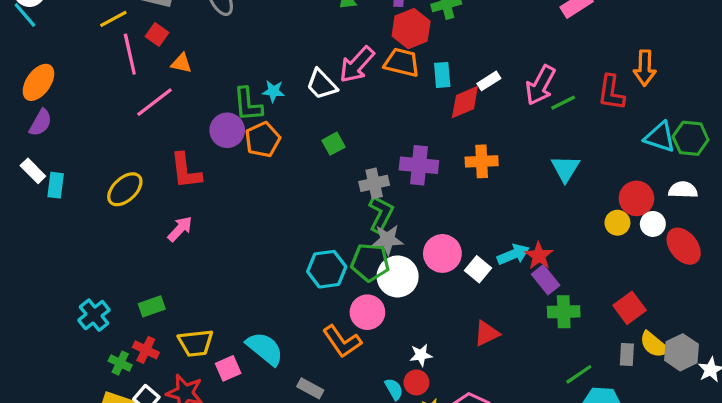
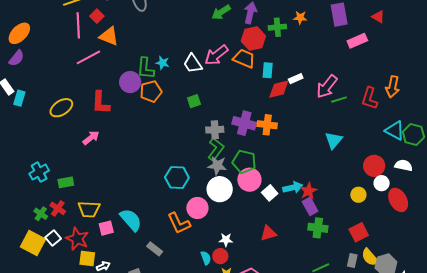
orange triangle: (181, 63) -> (109, 36), size x1.5
orange cross: (482, 161) -> (267, 125), moved
yellow circle: (617, 223) -> (358, 195), moved
green pentagon: (370, 262) -> (244, 162), moved
cyan cross: (94, 315) -> (39, 172), moved

